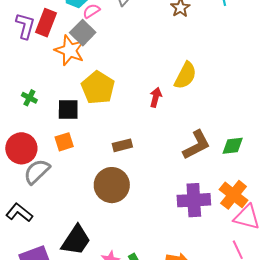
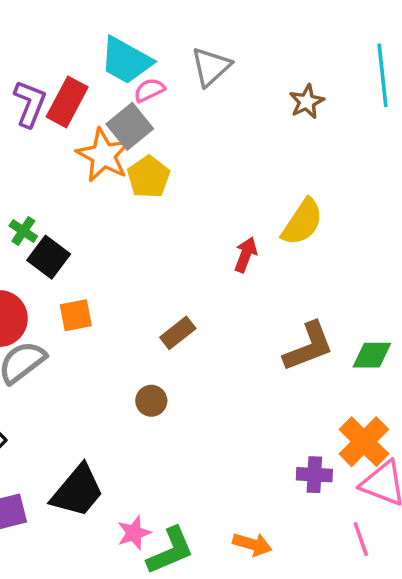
yellow pentagon: (98, 88) -> (148, 177), moved, size x0.7
black square: (68, 109) -> (49, 257), moved, turned 30
brown rectangle: (122, 145) -> (178, 333), turned -30
brown circle: (112, 185) -> (151, 401), size x0.5
purple cross: (194, 200) -> (314, 475), moved, size x0.6

